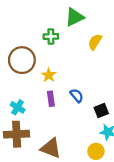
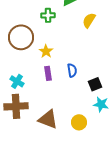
blue semicircle: (77, 96) -> (72, 70), turned 32
yellow circle: (96, 151) -> (79, 122), moved

